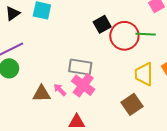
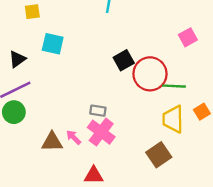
black triangle: (13, 14) -> (17, 59), moved
green line: (146, 34) -> (174, 86), moved
gray rectangle: (80, 67) -> (98, 111), size x0.6

